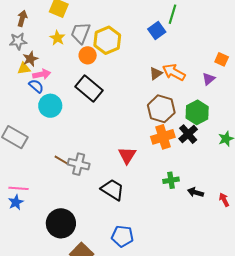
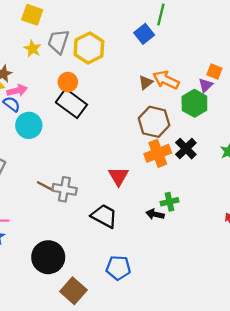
orange circle: (88, 55) -> (68, 82), moved
orange square: (222, 59) -> (214, 71), moved
green hexagon: (197, 112) -> (194, 103), moved
black arrow: (195, 192) -> (155, 214), moved

